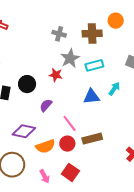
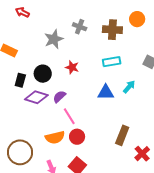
gray star: (70, 58) -> (54, 39), moved
pink line: (70, 123) -> (69, 116), moved
purple diamond: (24, 131) -> (36, 97), moved
brown rectangle: (92, 139) -> (122, 135), moved, turned -60

